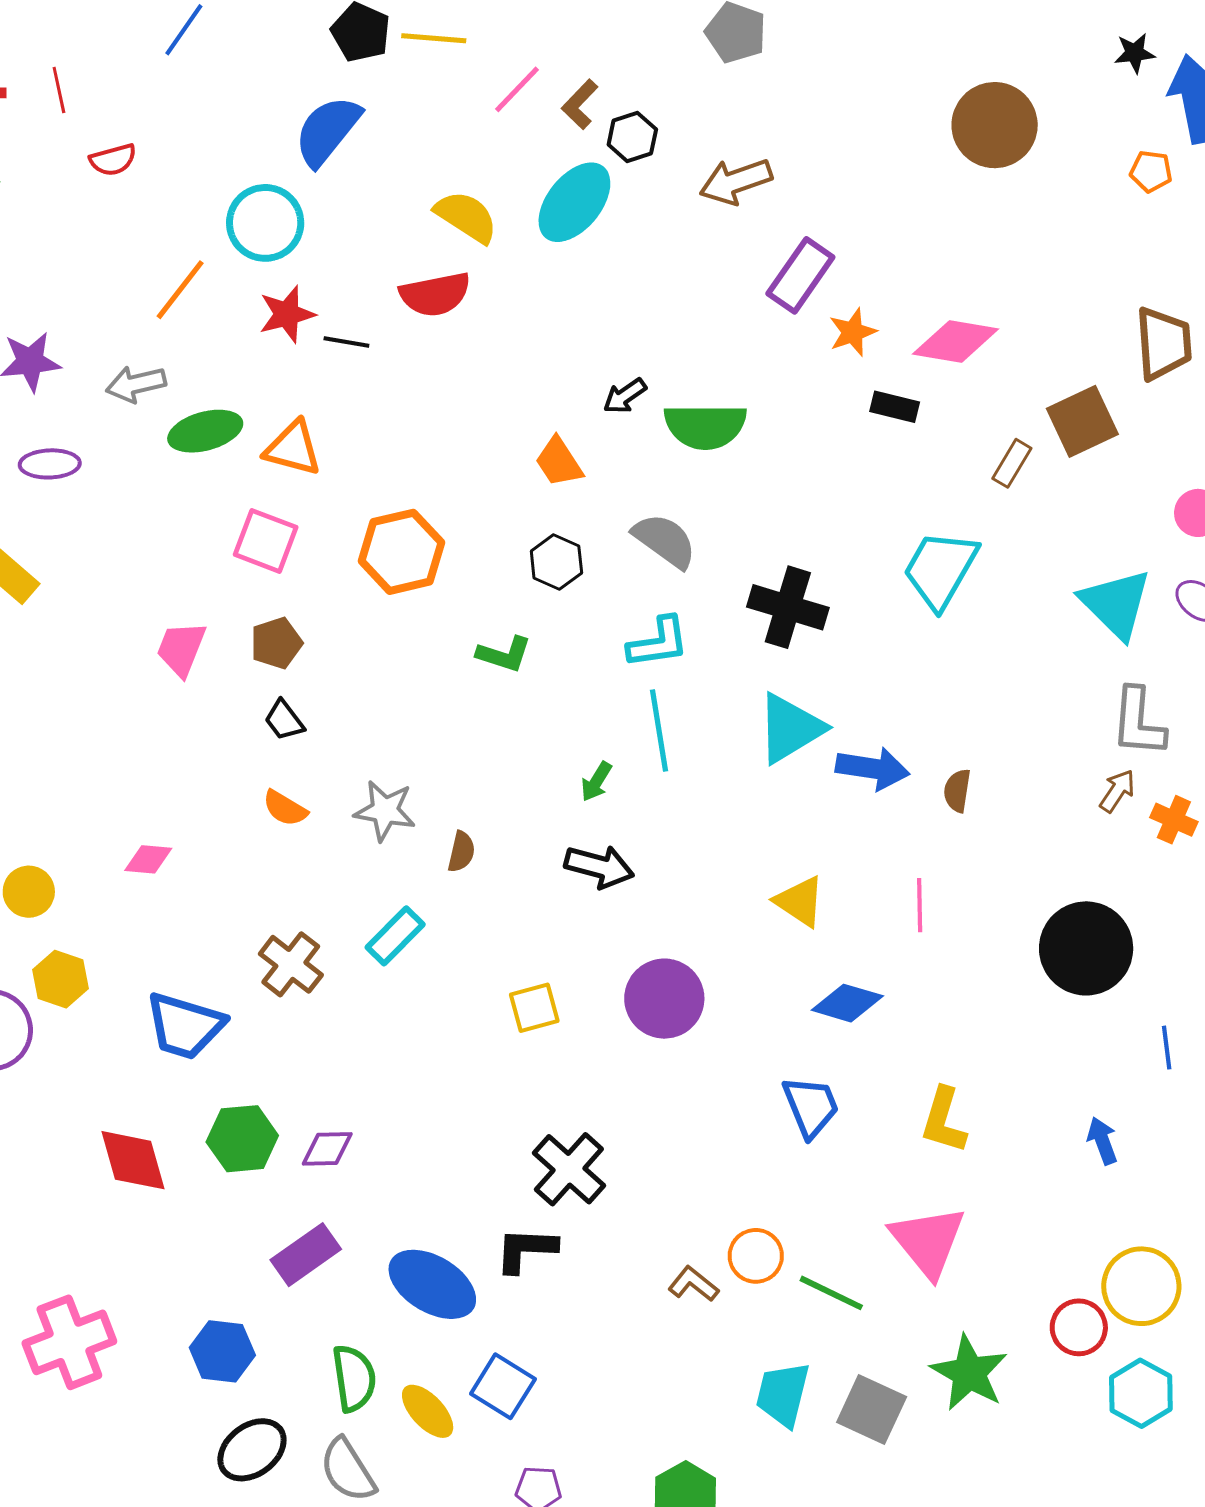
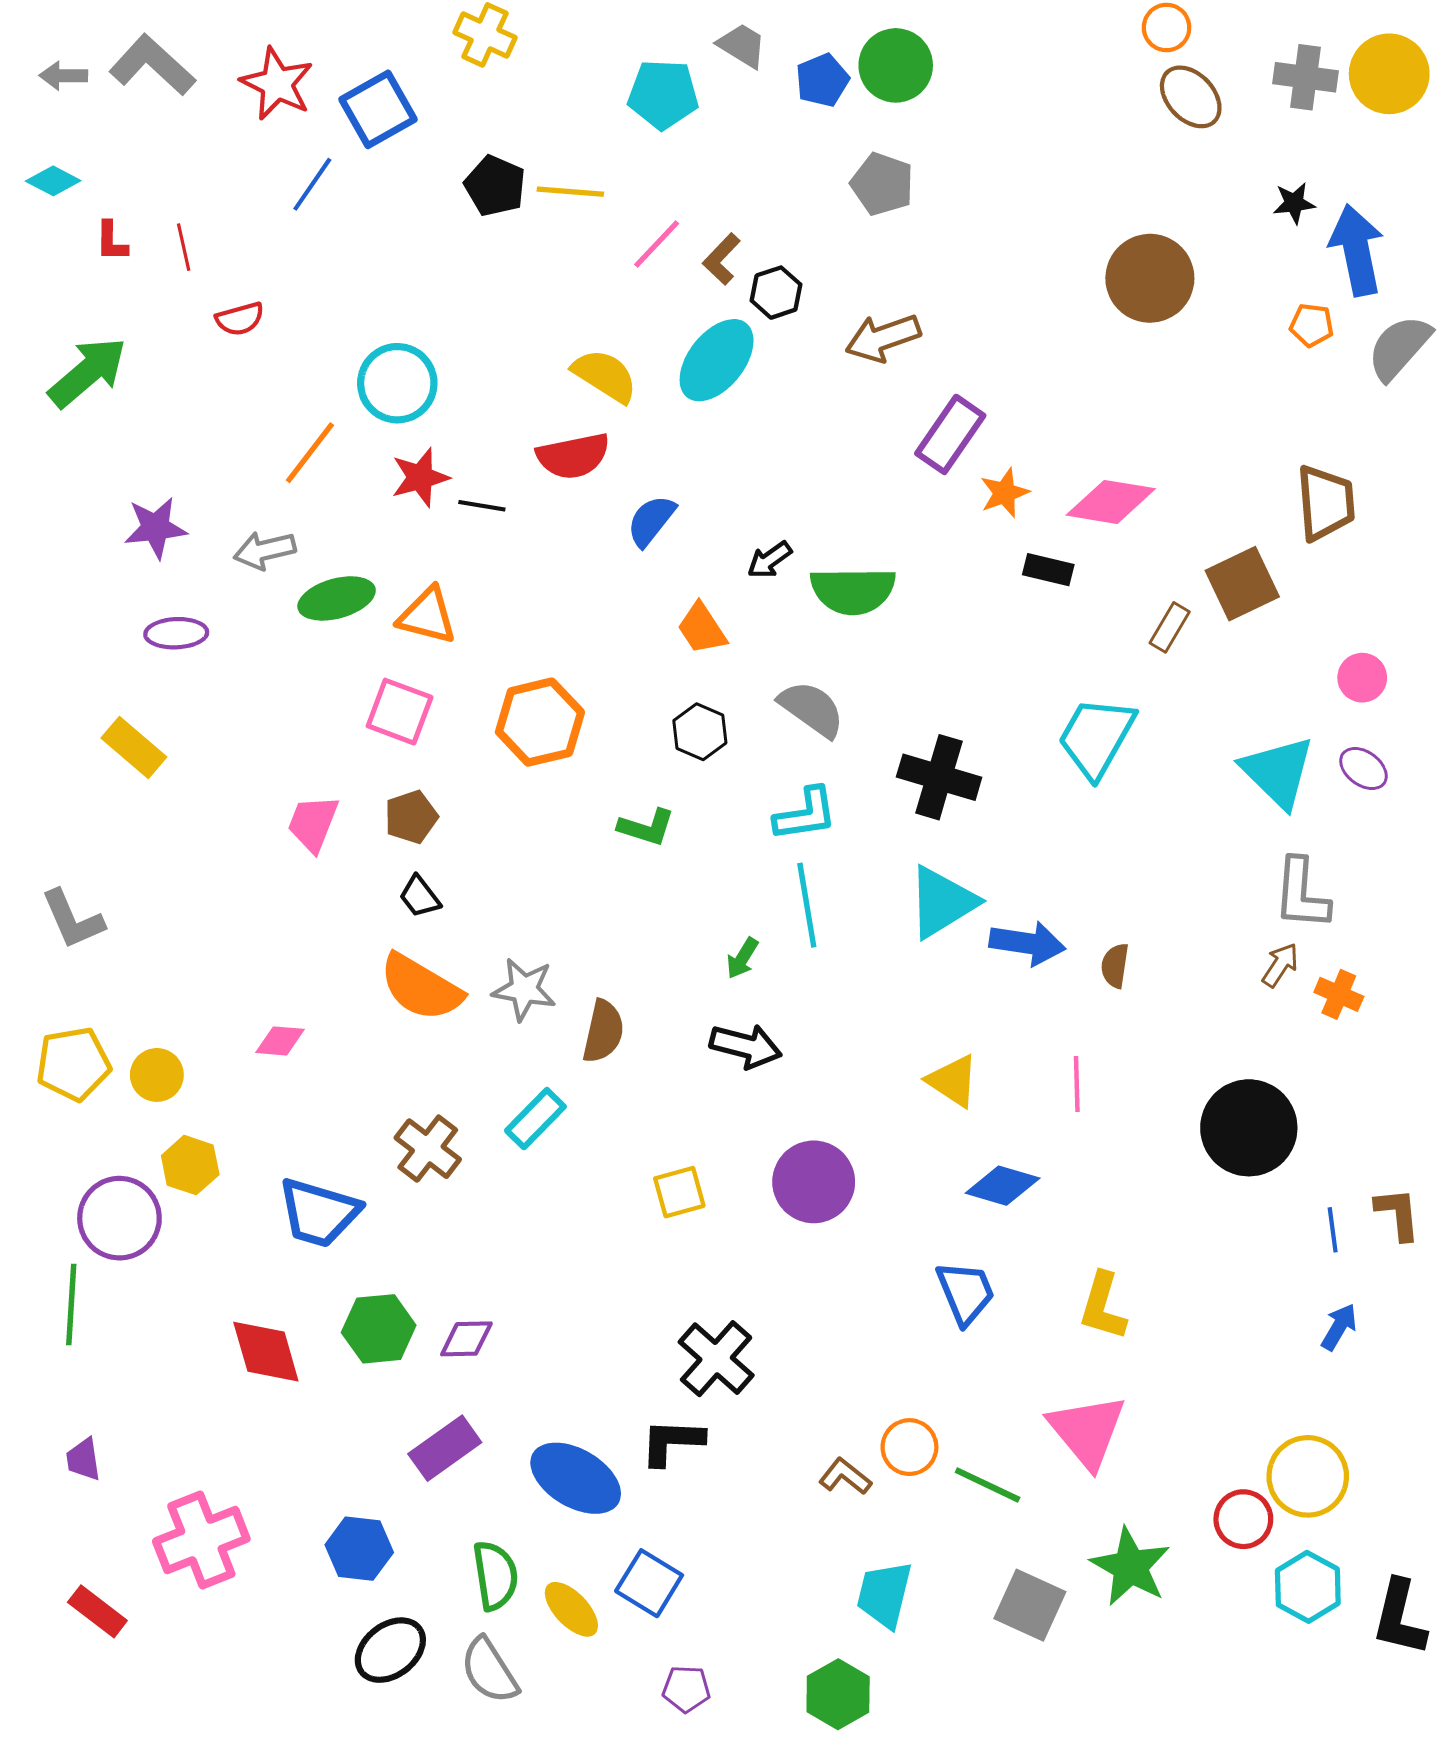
blue semicircle: (327, 131) -> (651, 521), moved, size x0.7
orange semicircle: (285, 808) -> (421, 987), size x1.8
brown semicircle: (461, 852) -> (603, 1031), size x1.5
blue arrow: (1102, 1141) -> (1339, 1327), moved, turned 51
cyan trapezoid: (783, 1394) -> (884, 1594), moved

